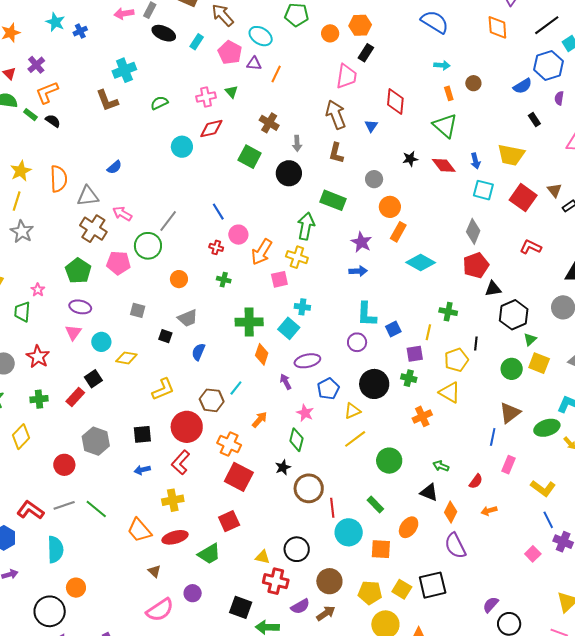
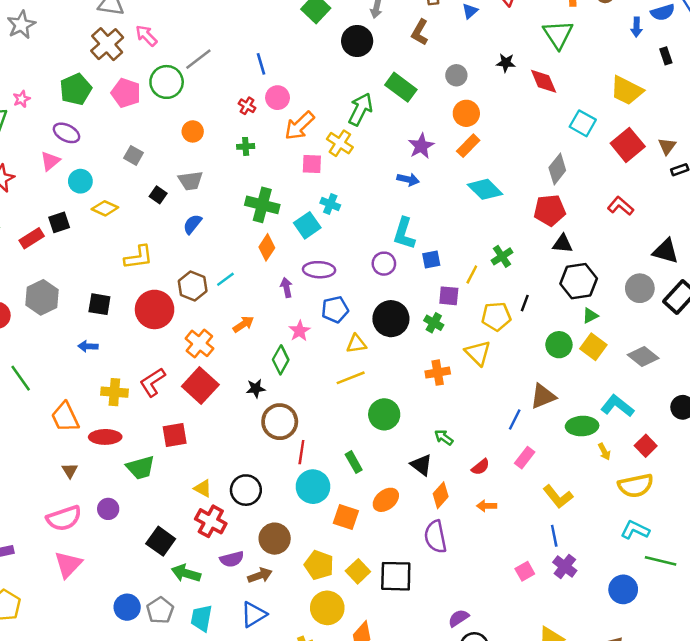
blue arrow: (475, 161) -> (637, 27), moved
green cross: (224, 280) -> (246, 146), turned -32
green cross: (448, 312) -> (502, 256), turned 30
red L-shape: (181, 462) -> (152, 382), moved

